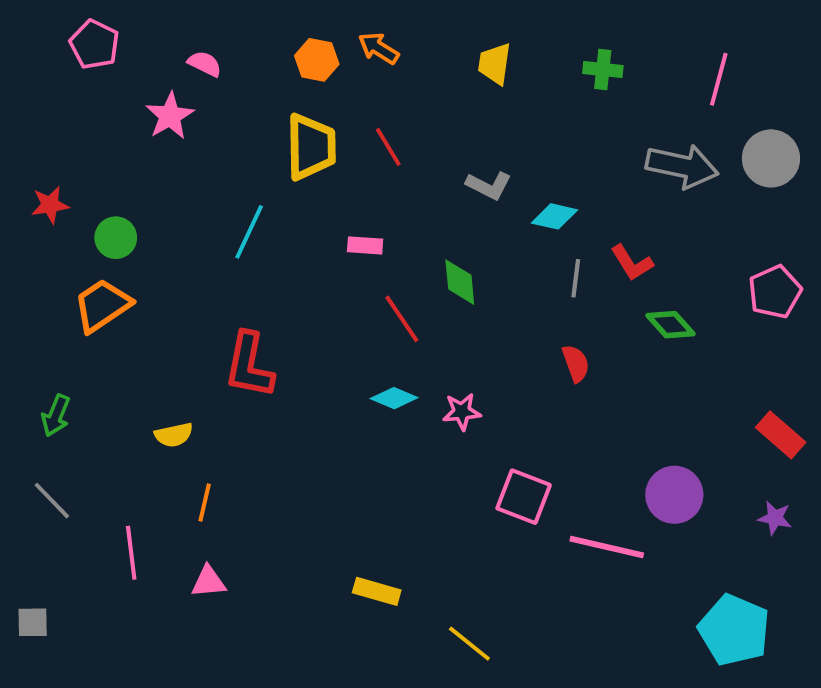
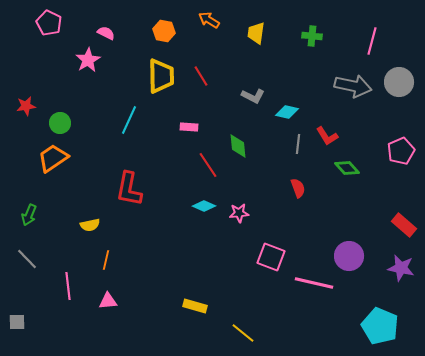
orange arrow: (379, 48) -> (209, 20), moved
purple star: (775, 518) -> (401, 268), size x1.5

